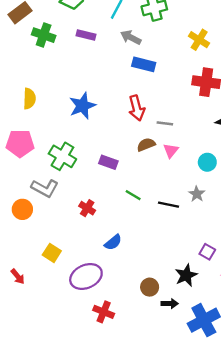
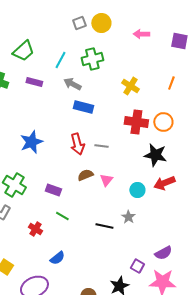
gray line: (165, 123) -> (101, 146), moved
green line: (133, 195) -> (62, 216), moved

